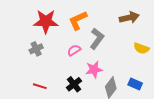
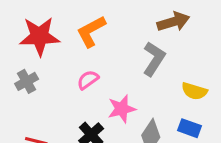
gray L-shape: (97, 39) -> (154, 59), moved
yellow semicircle: (141, 48) -> (194, 91), moved

